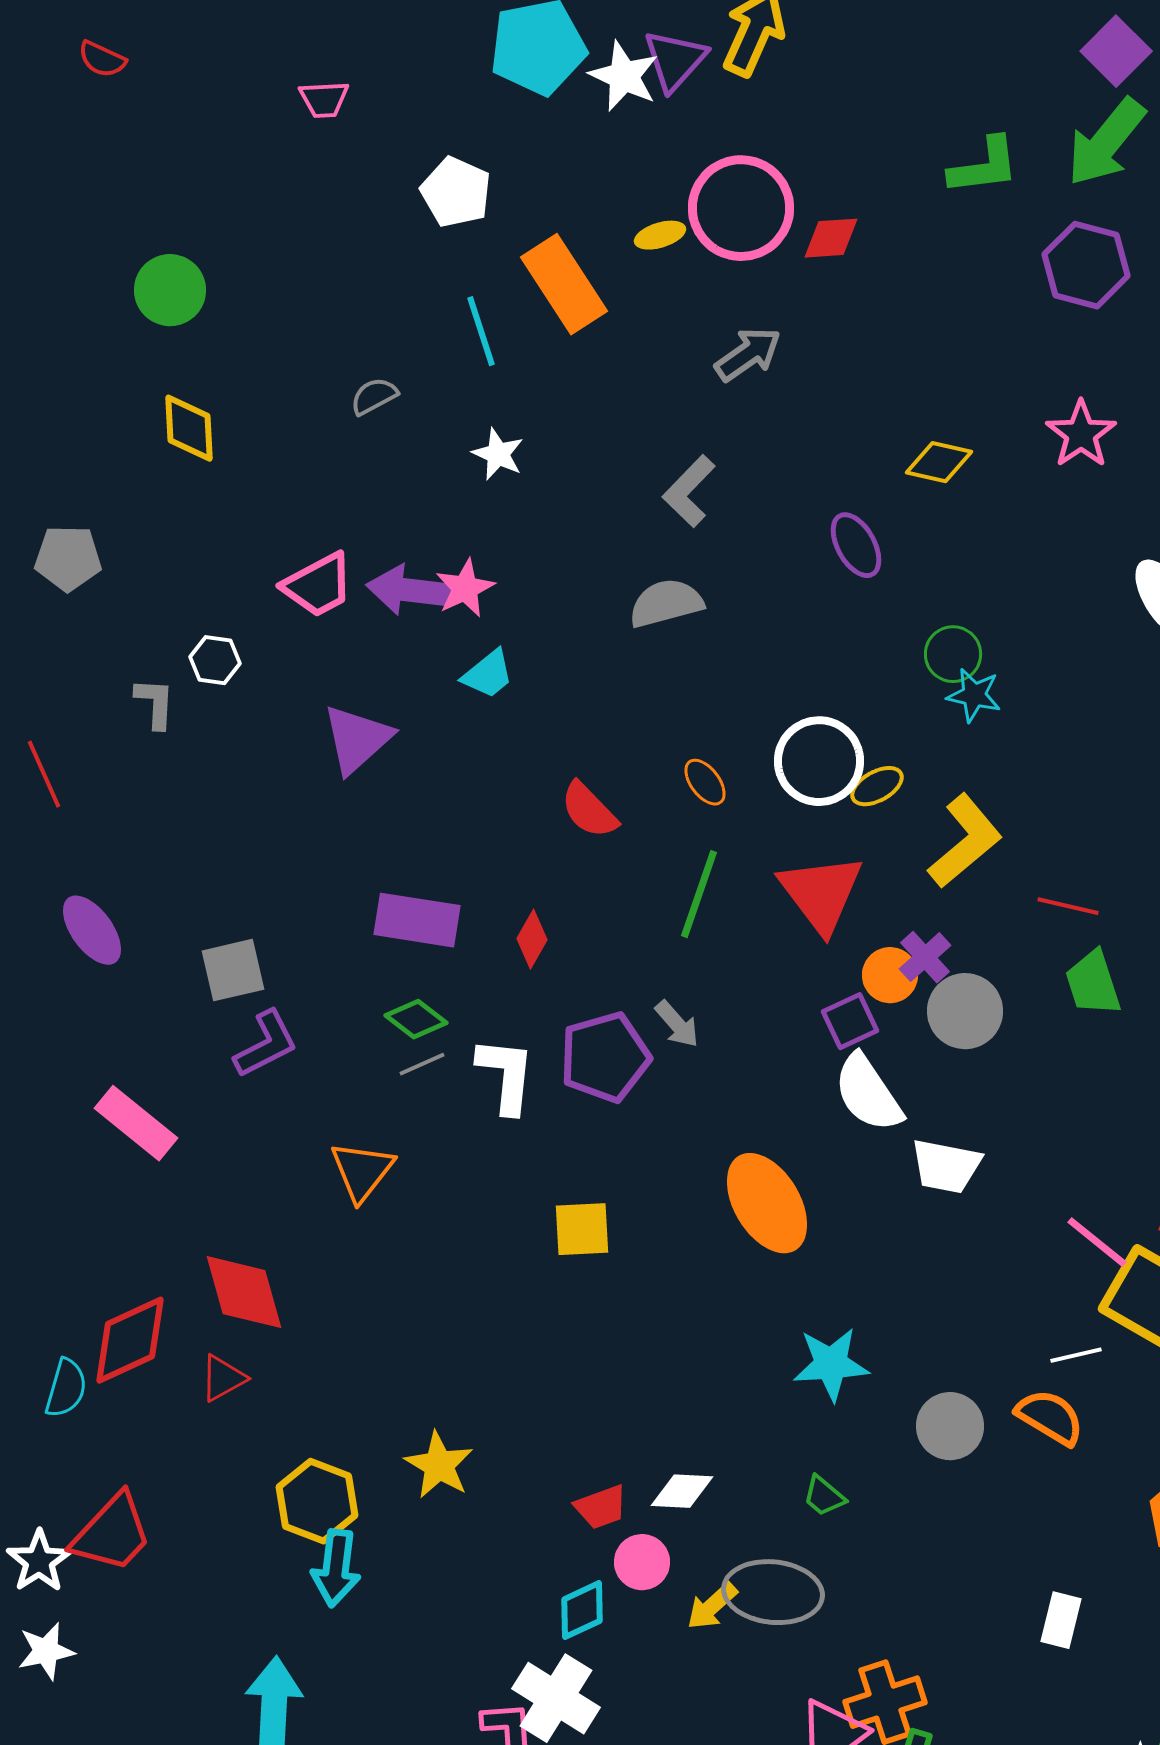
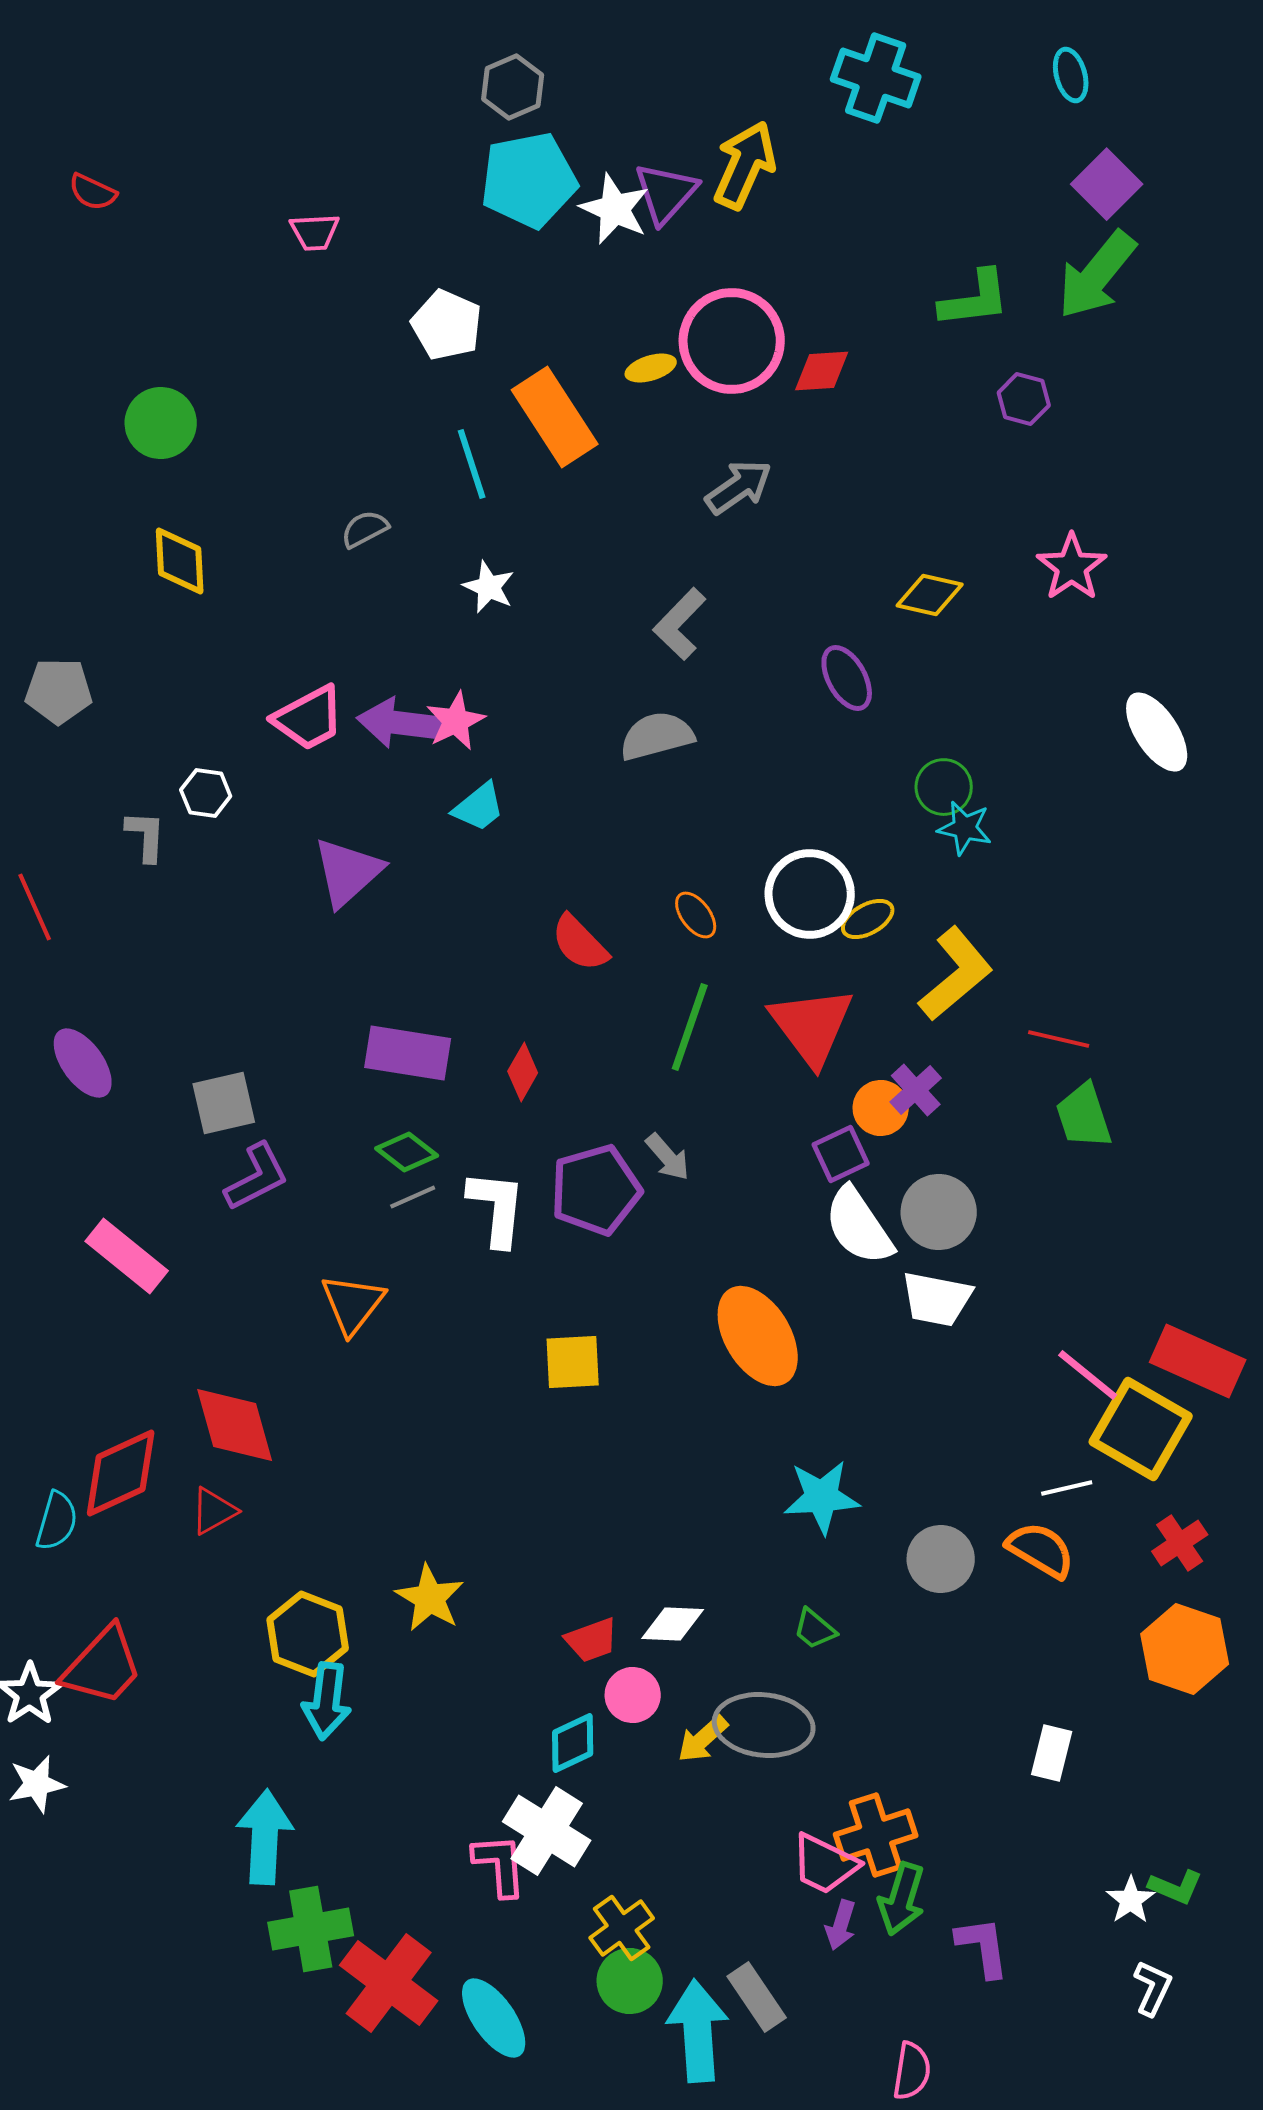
purple hexagon: (1086, 265) -> (1024, 399), moved, size x0.6
gray circle: (965, 1011) -> (939, 1212), moved

